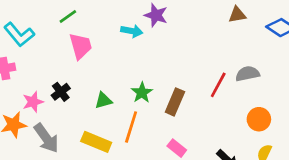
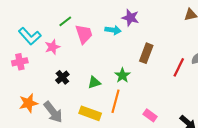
pink trapezoid: (81, 46) -> (84, 34), moved
pink star: (33, 102) -> (52, 47), moved
brown rectangle: (175, 102) -> (146, 53), moved

